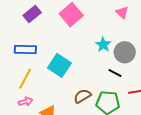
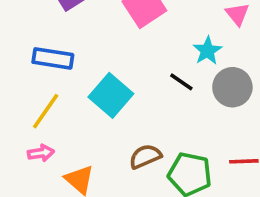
cyan star: (103, 45) -> (207, 51), moved
black line: (115, 73) -> (181, 82), moved

